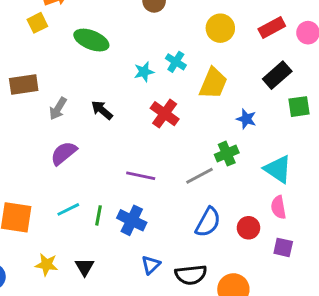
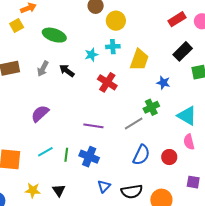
yellow circle: (220, 28) -> (116, 21), moved
cyan cross: (176, 62) -> (113, 47), turned -32
gray arrow: (58, 109) -> (43, 69), moved
black arrow: (102, 110) -> (67, 71), moved
purple square: (283, 247) -> (193, 182), moved

